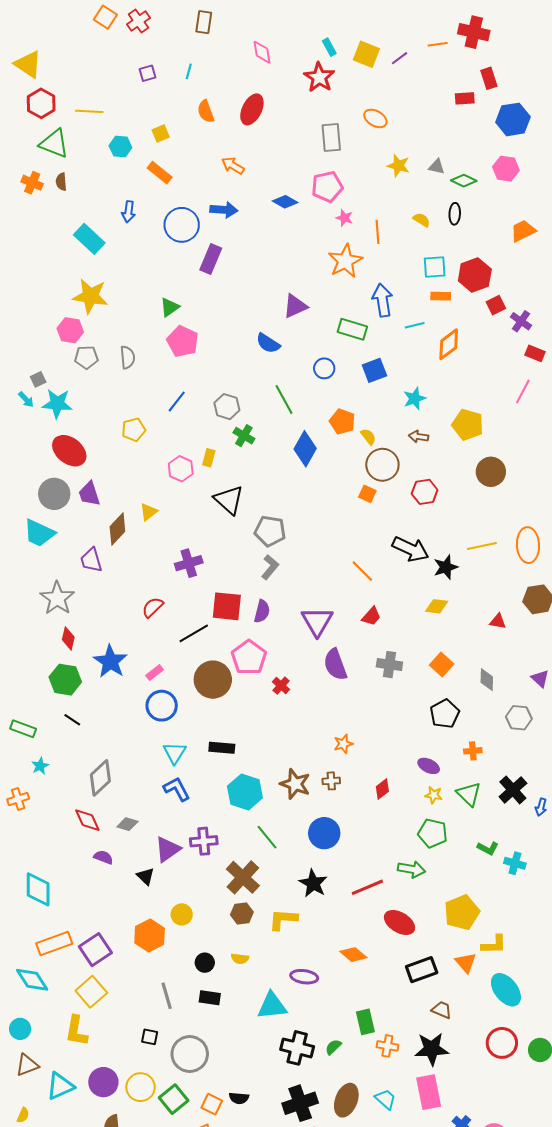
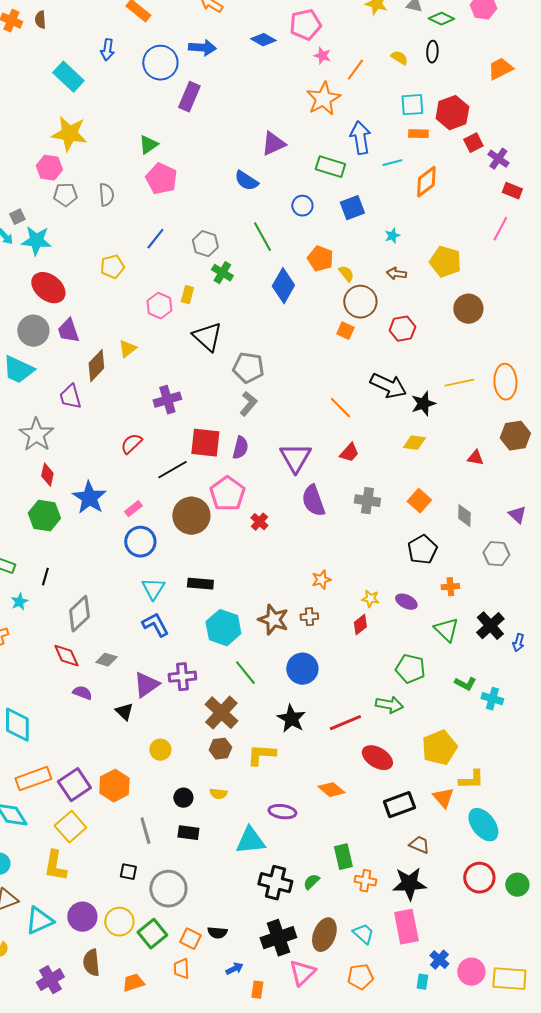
orange line: (377, 232) -> (355, 70), turned 40
cyan star: (415, 399) -> (392, 236), size x0.7
black line: (72, 720) -> (45, 577), moved, turned 72
yellow star: (434, 795) -> (370, 599), moved
orange hexagon: (150, 936) -> (114, 786), moved

